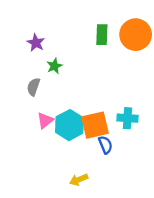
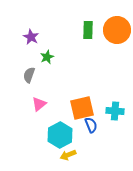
cyan cross: (127, 118) -> (115, 111), moved
cyan hexagon: (69, 125) -> (60, 135), moved

